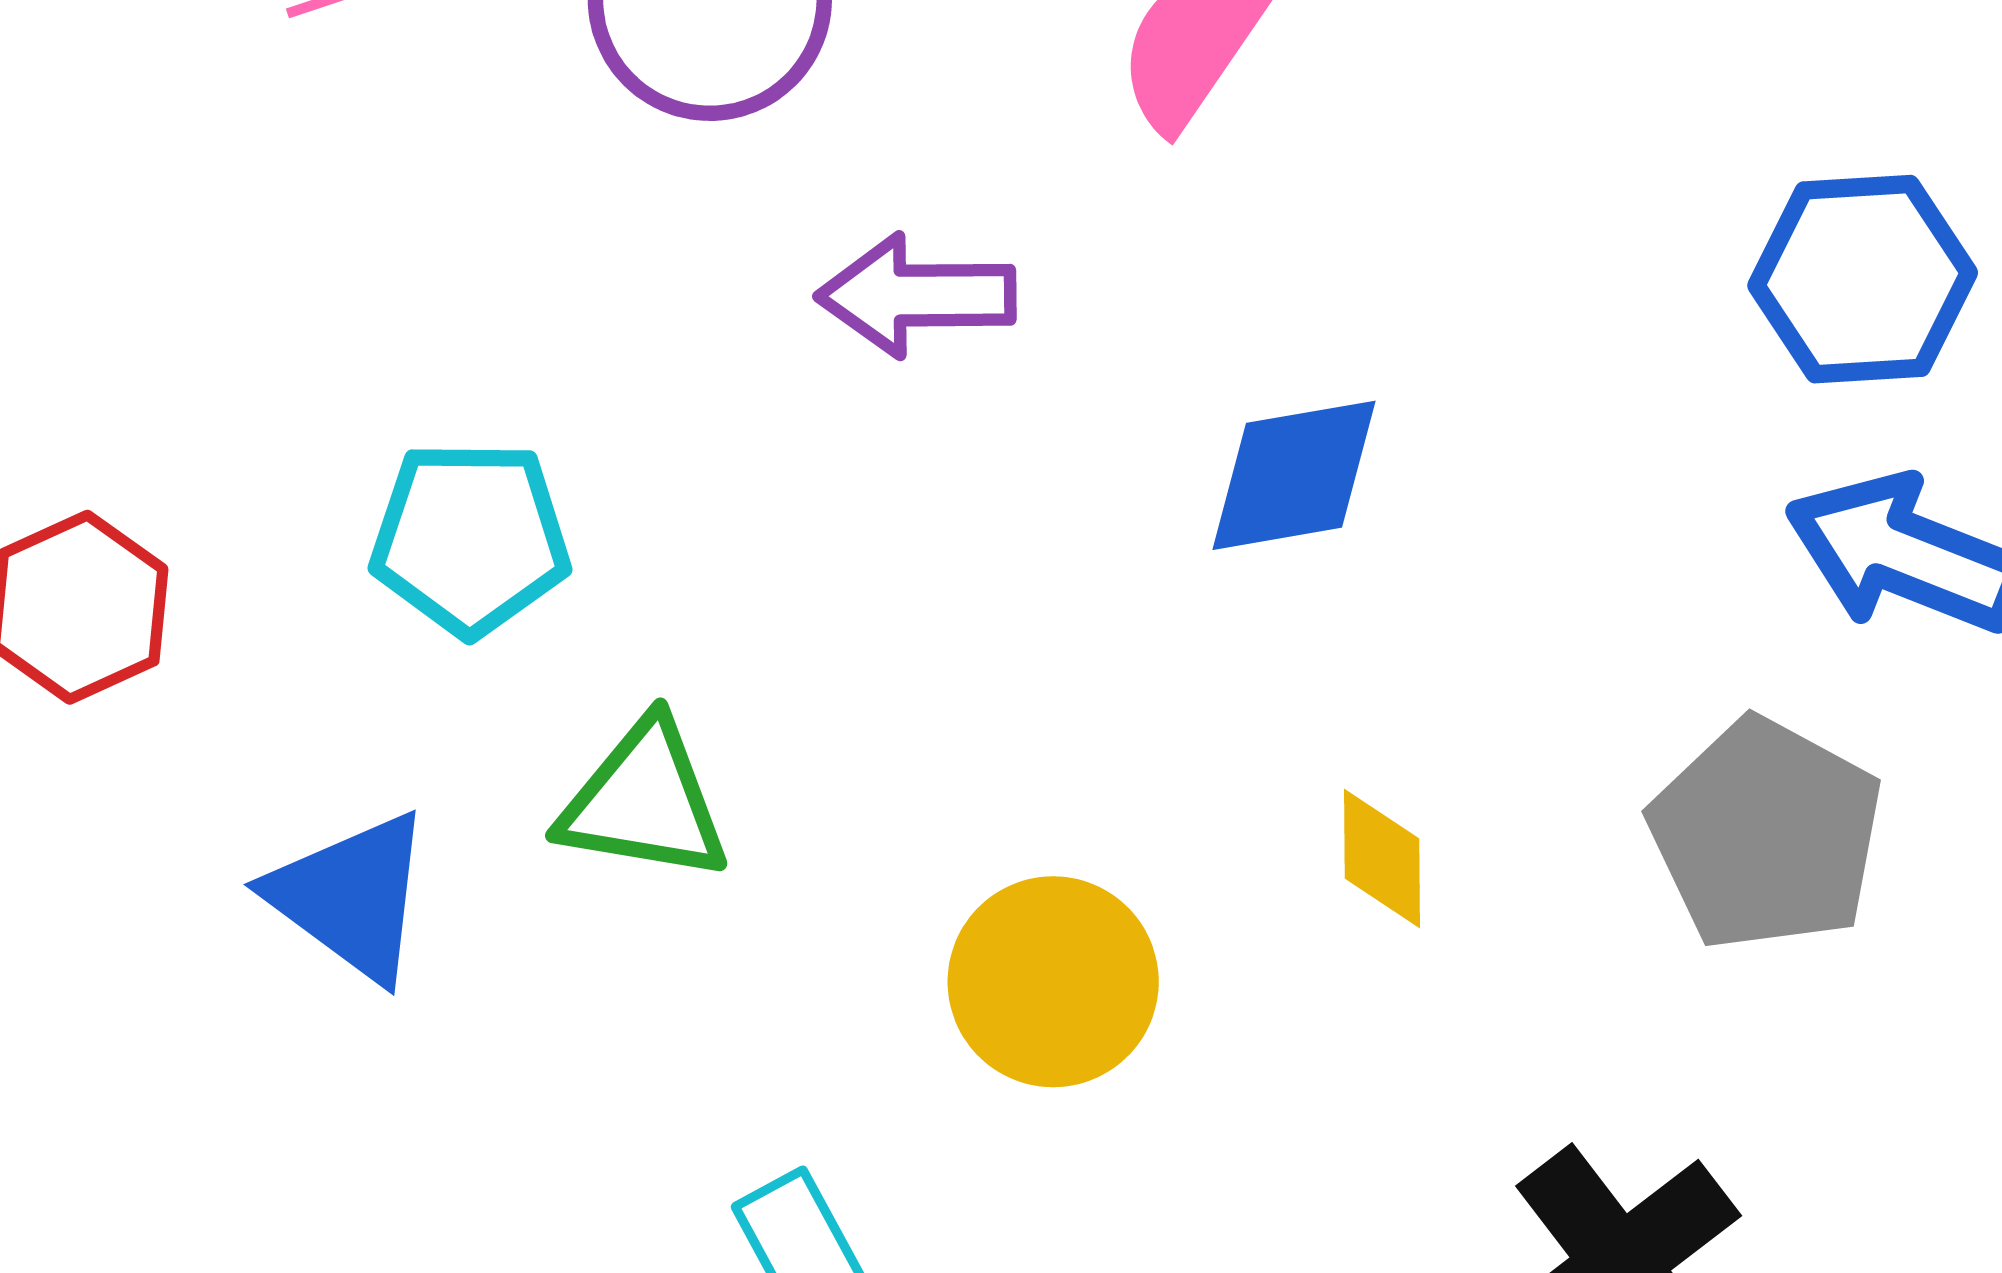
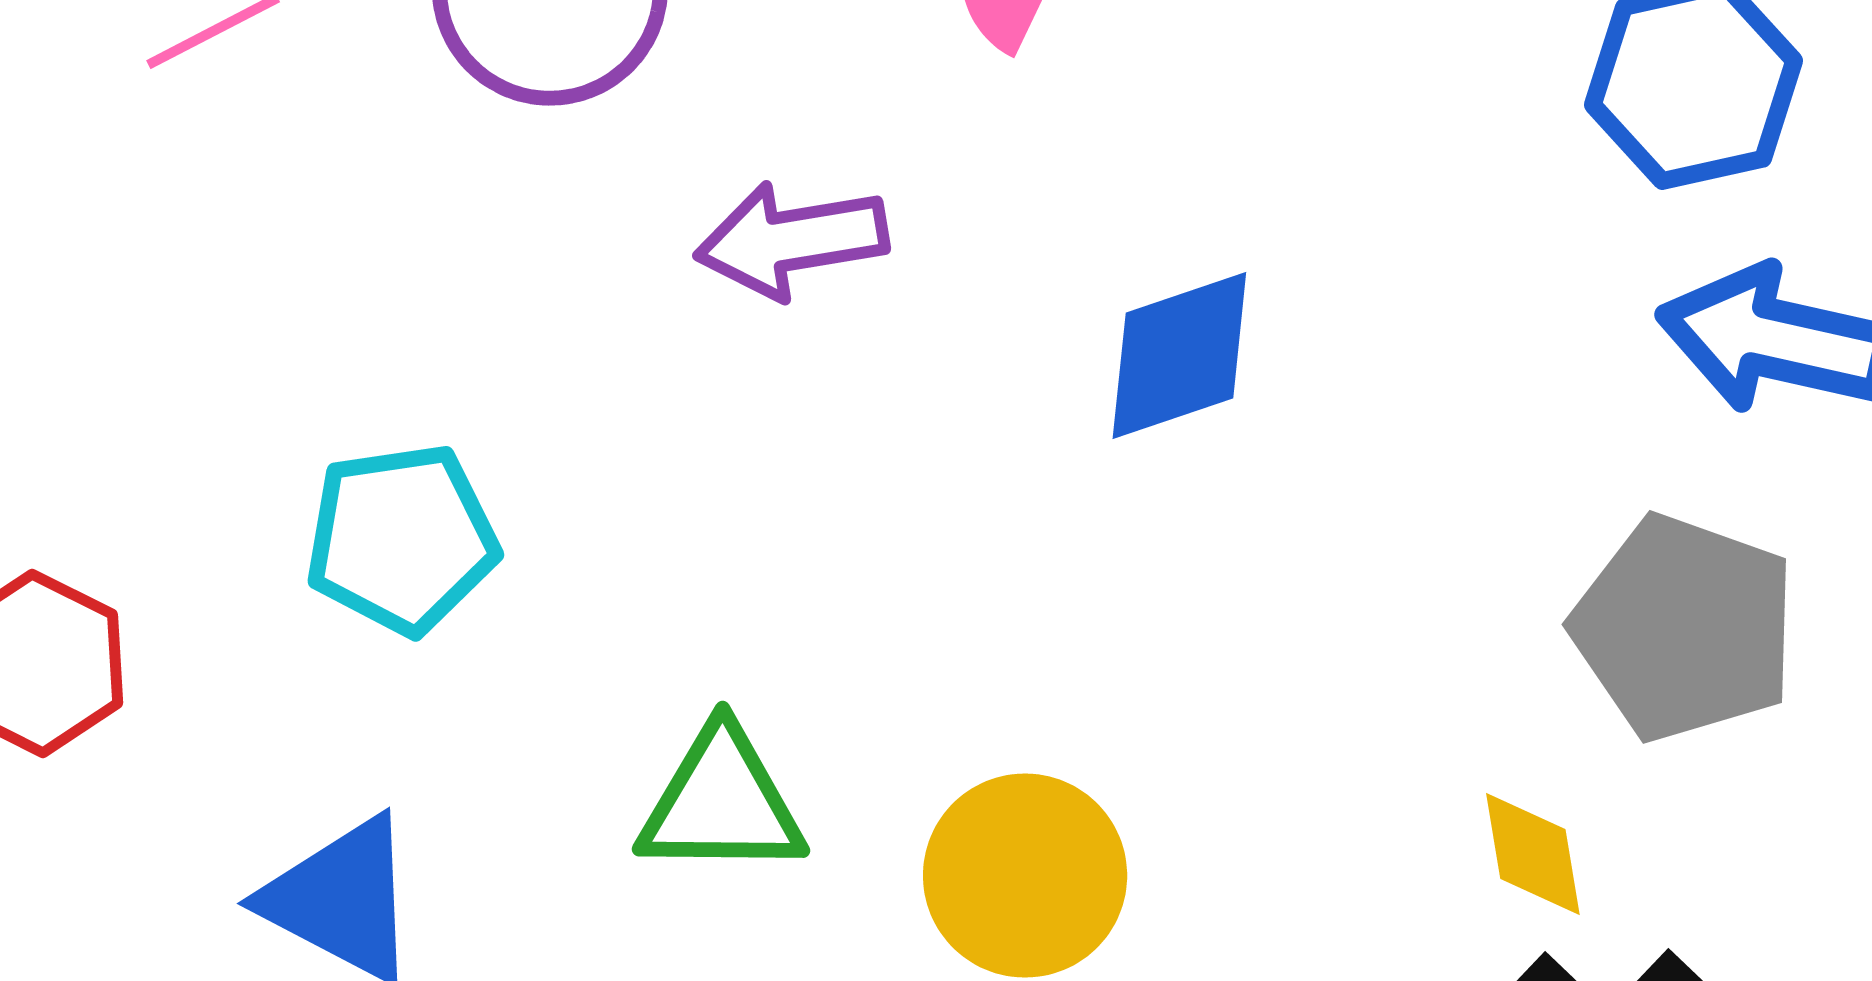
green triangle: (644, 801) -> (722, 803), moved
yellow diamond: (1382, 858) -> (1533, 854), moved

